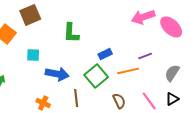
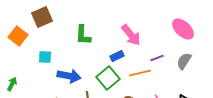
pink arrow: (143, 17) -> (131, 35), moved, turned -110
gray semicircle: (172, 73) -> (184, 61), moved

